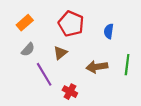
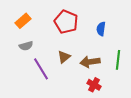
gray semicircle: (28, 50) -> (26, 46), turned 32
brown triangle: (60, 53) -> (64, 57), moved
red cross: (70, 92) -> (94, 85), moved

